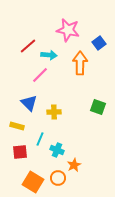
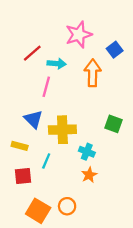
pink star: (68, 30) -> (79, 35), turned -30
pink line: (40, 75) -> (46, 87), turned -30
yellow cross: (54, 112) -> (62, 130), size x1.6
cyan cross: (57, 150) -> (87, 152), moved
orange star: (74, 165) -> (89, 175), moved

